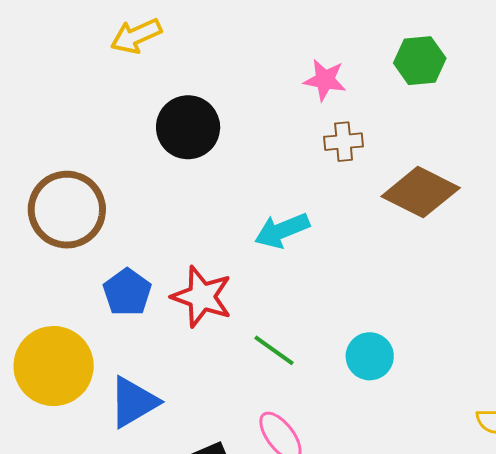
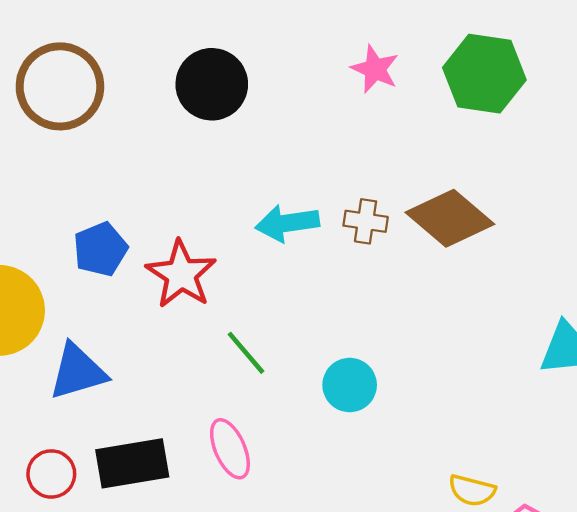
green hexagon: (420, 61) -> (484, 74), size x1.4
brown cross: (344, 142) -> (366, 221), moved
brown circle: (67, 210) -> (60, 86), moved

